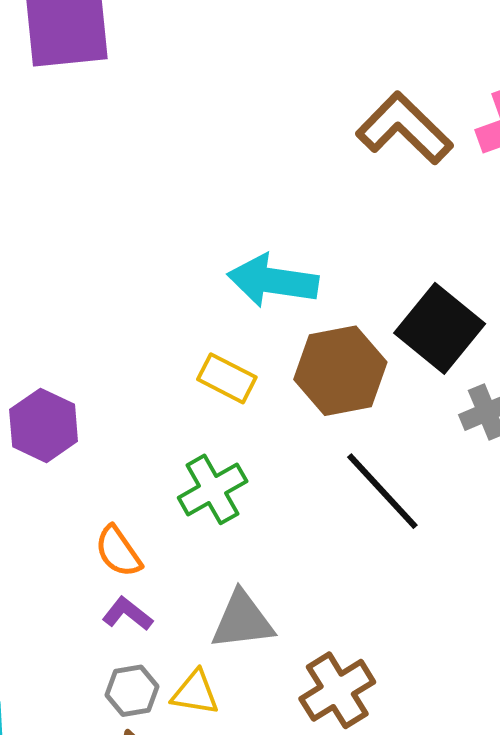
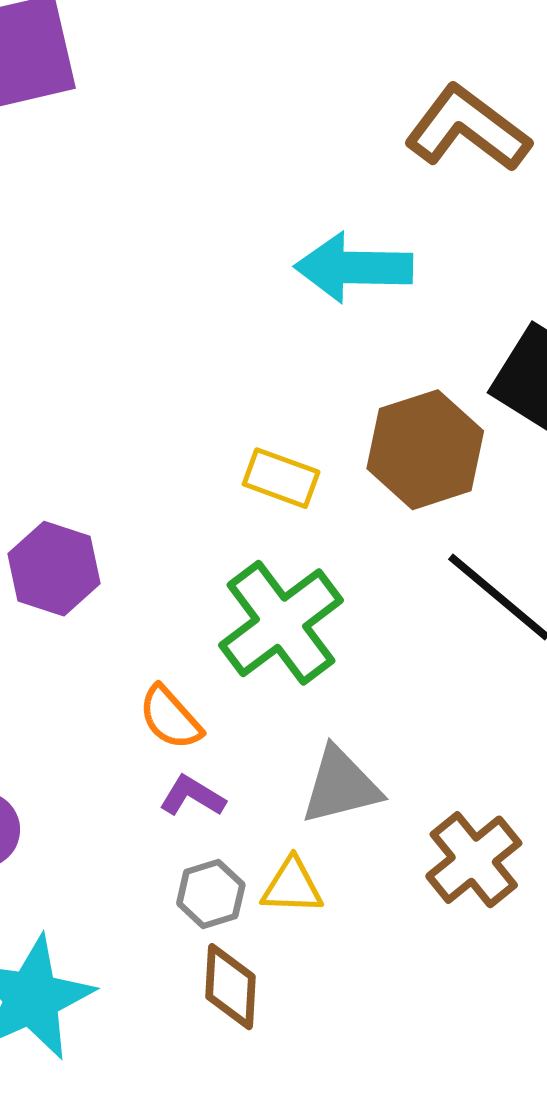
cyan arrow: (273, 281) -> (354, 268), moved
green cross: (213, 489) -> (281, 623), size x1.4

